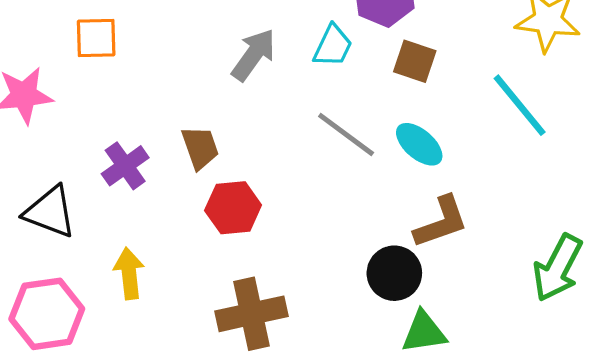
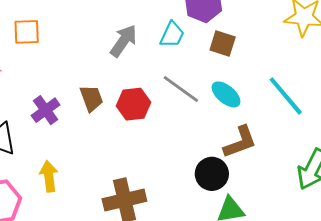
cyan line: (520, 105) -> (286, 96), moved
red hexagon: (233, 208) -> (133, 104), moved

